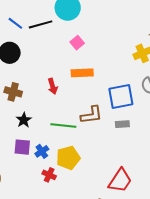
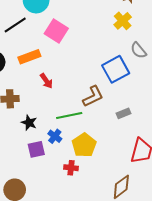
pink square: (77, 43) -> (56, 31), size x1.6
orange rectangle: (82, 73) -> (29, 57), moved
gray rectangle: (122, 124) -> (123, 113), moved
blue cross: (42, 151) -> (55, 136), moved

